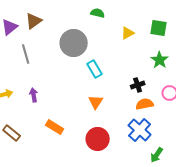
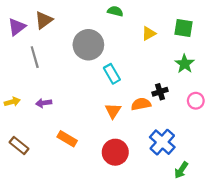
purple arrow: (34, 95) -> (44, 103), turned -88
orange semicircle: (145, 104) -> (141, 104), moved

